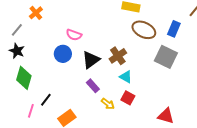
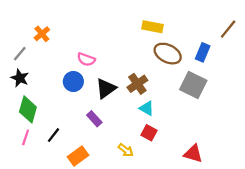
purple rectangle: (93, 86) -> (94, 119), moved
yellow arrow: (108, 104) -> (126, 150), moved
pink line: (31, 111) -> (26, 137), moved

